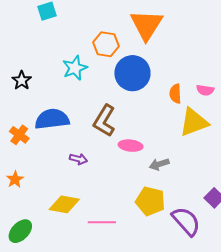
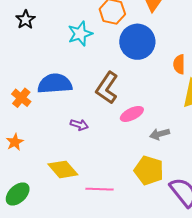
black star: (22, 80) -> (26, 20), moved
pink ellipse: (131, 146) -> (132, 114), turned -35
yellow diamond: (64, 204) -> (63, 169), turned 36

